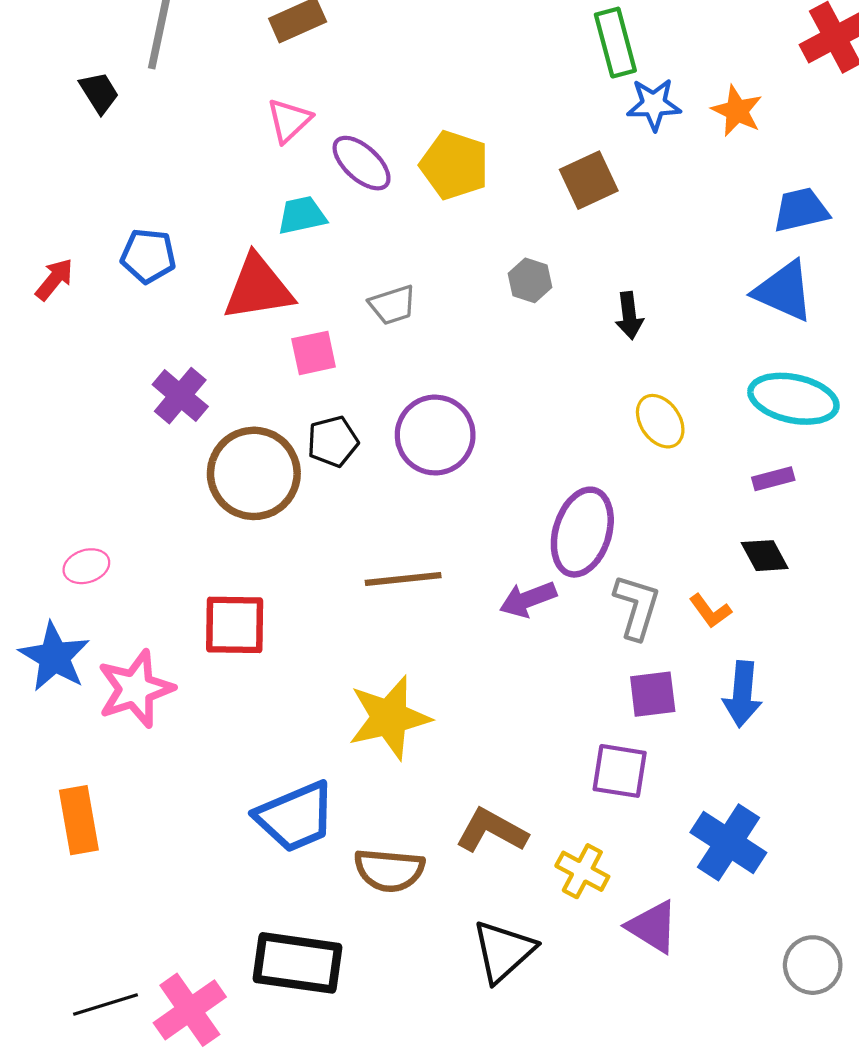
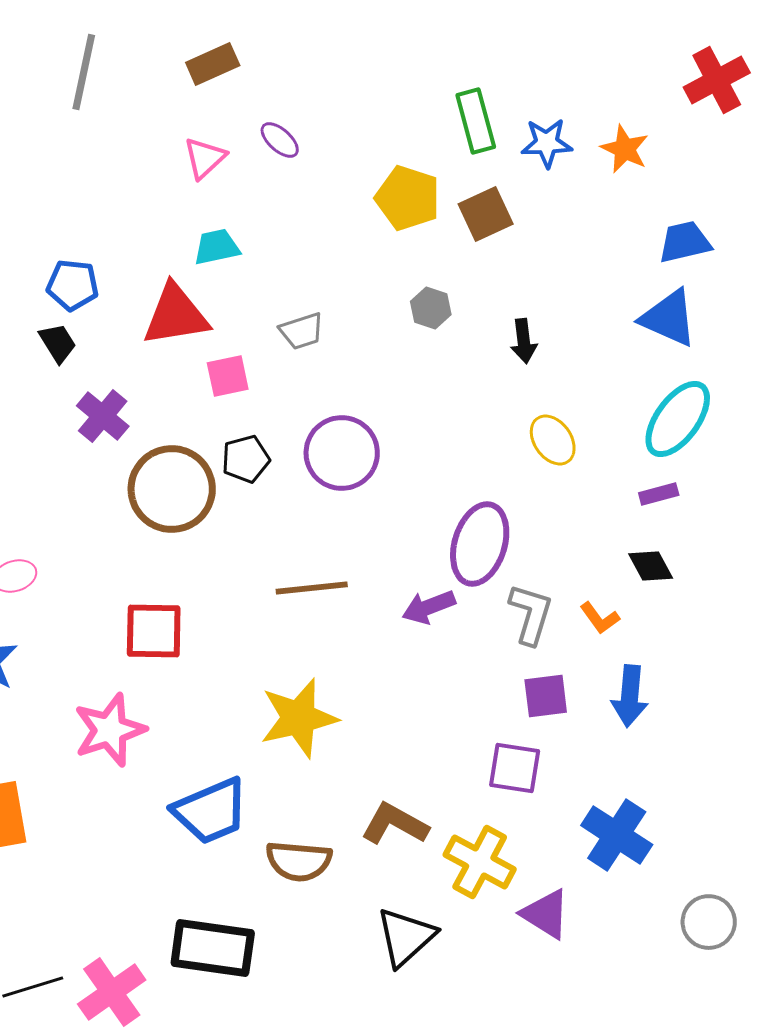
green rectangle: (615, 43) -> (476, 121), moved
black trapezoid: (99, 93) -> (58, 343), moved
purple ellipse: (362, 163) -> (280, 140), moved, size x0.7
yellow pentagon: (454, 165) -> (408, 198), moved
cyan ellipse: (793, 399) -> (678, 419), turned -66
pink star: (135, 689) -> (110, 730), moved
yellow cross: (582, 871) -> (480, 862), size x1.4
gray circle: (813, 965) -> (709, 922), moved

